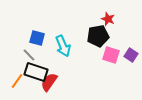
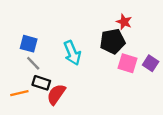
blue square: (37, 38) -> (29, 44), moved
black rectangle: (36, 72) -> (41, 83), size x0.7
orange line: (17, 81) -> (19, 93), turned 42

